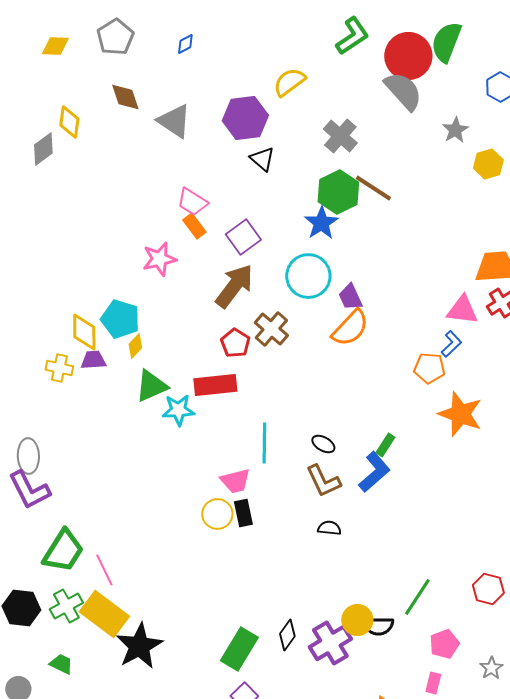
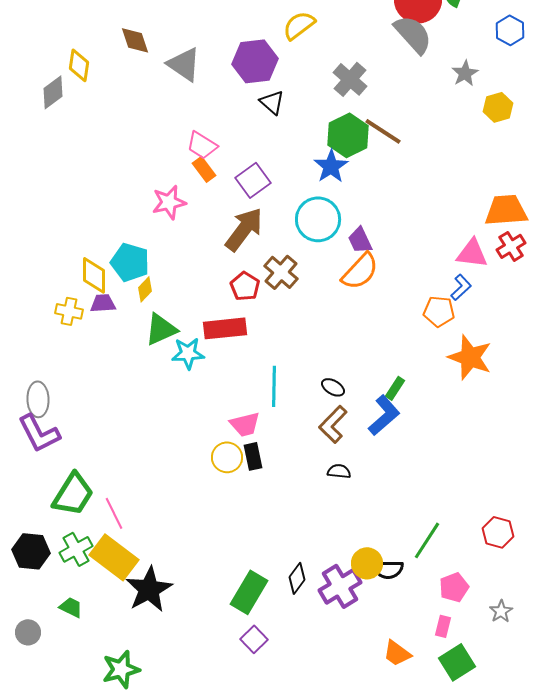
brown L-shape: (323, 481) -> (333, 424), turned 69

